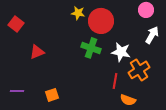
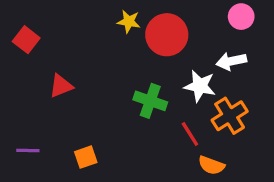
white arrow: (152, 35) -> (231, 61), moved, turned -132
green cross: (91, 48) -> (150, 101), moved
red line: (115, 81) -> (190, 134), turned -42

